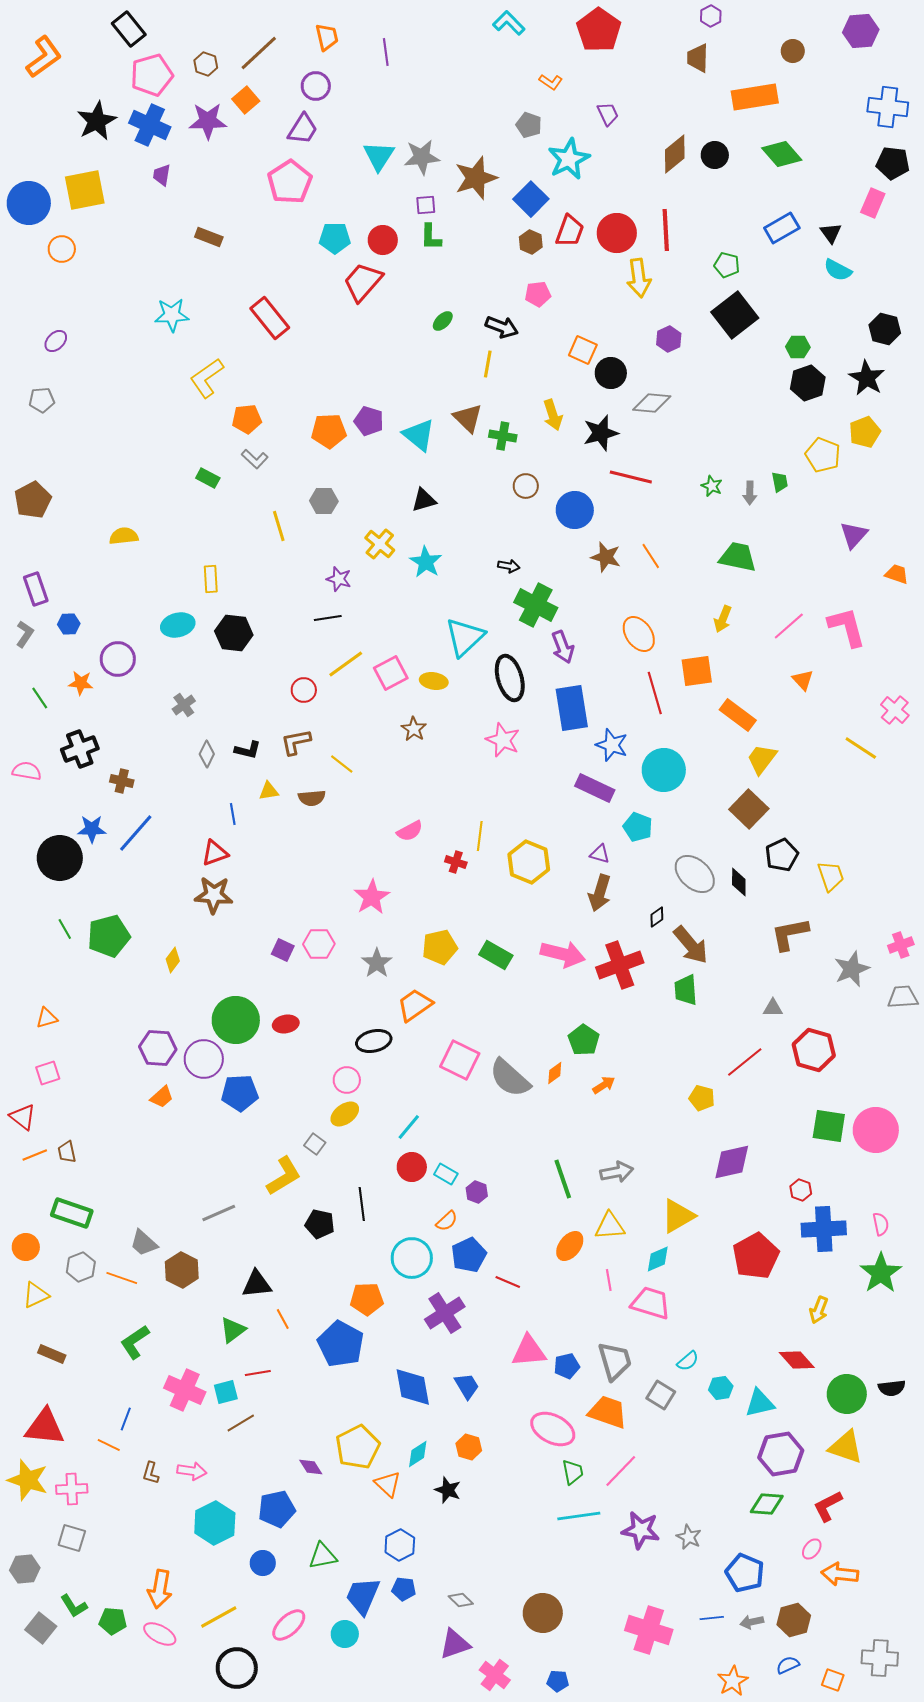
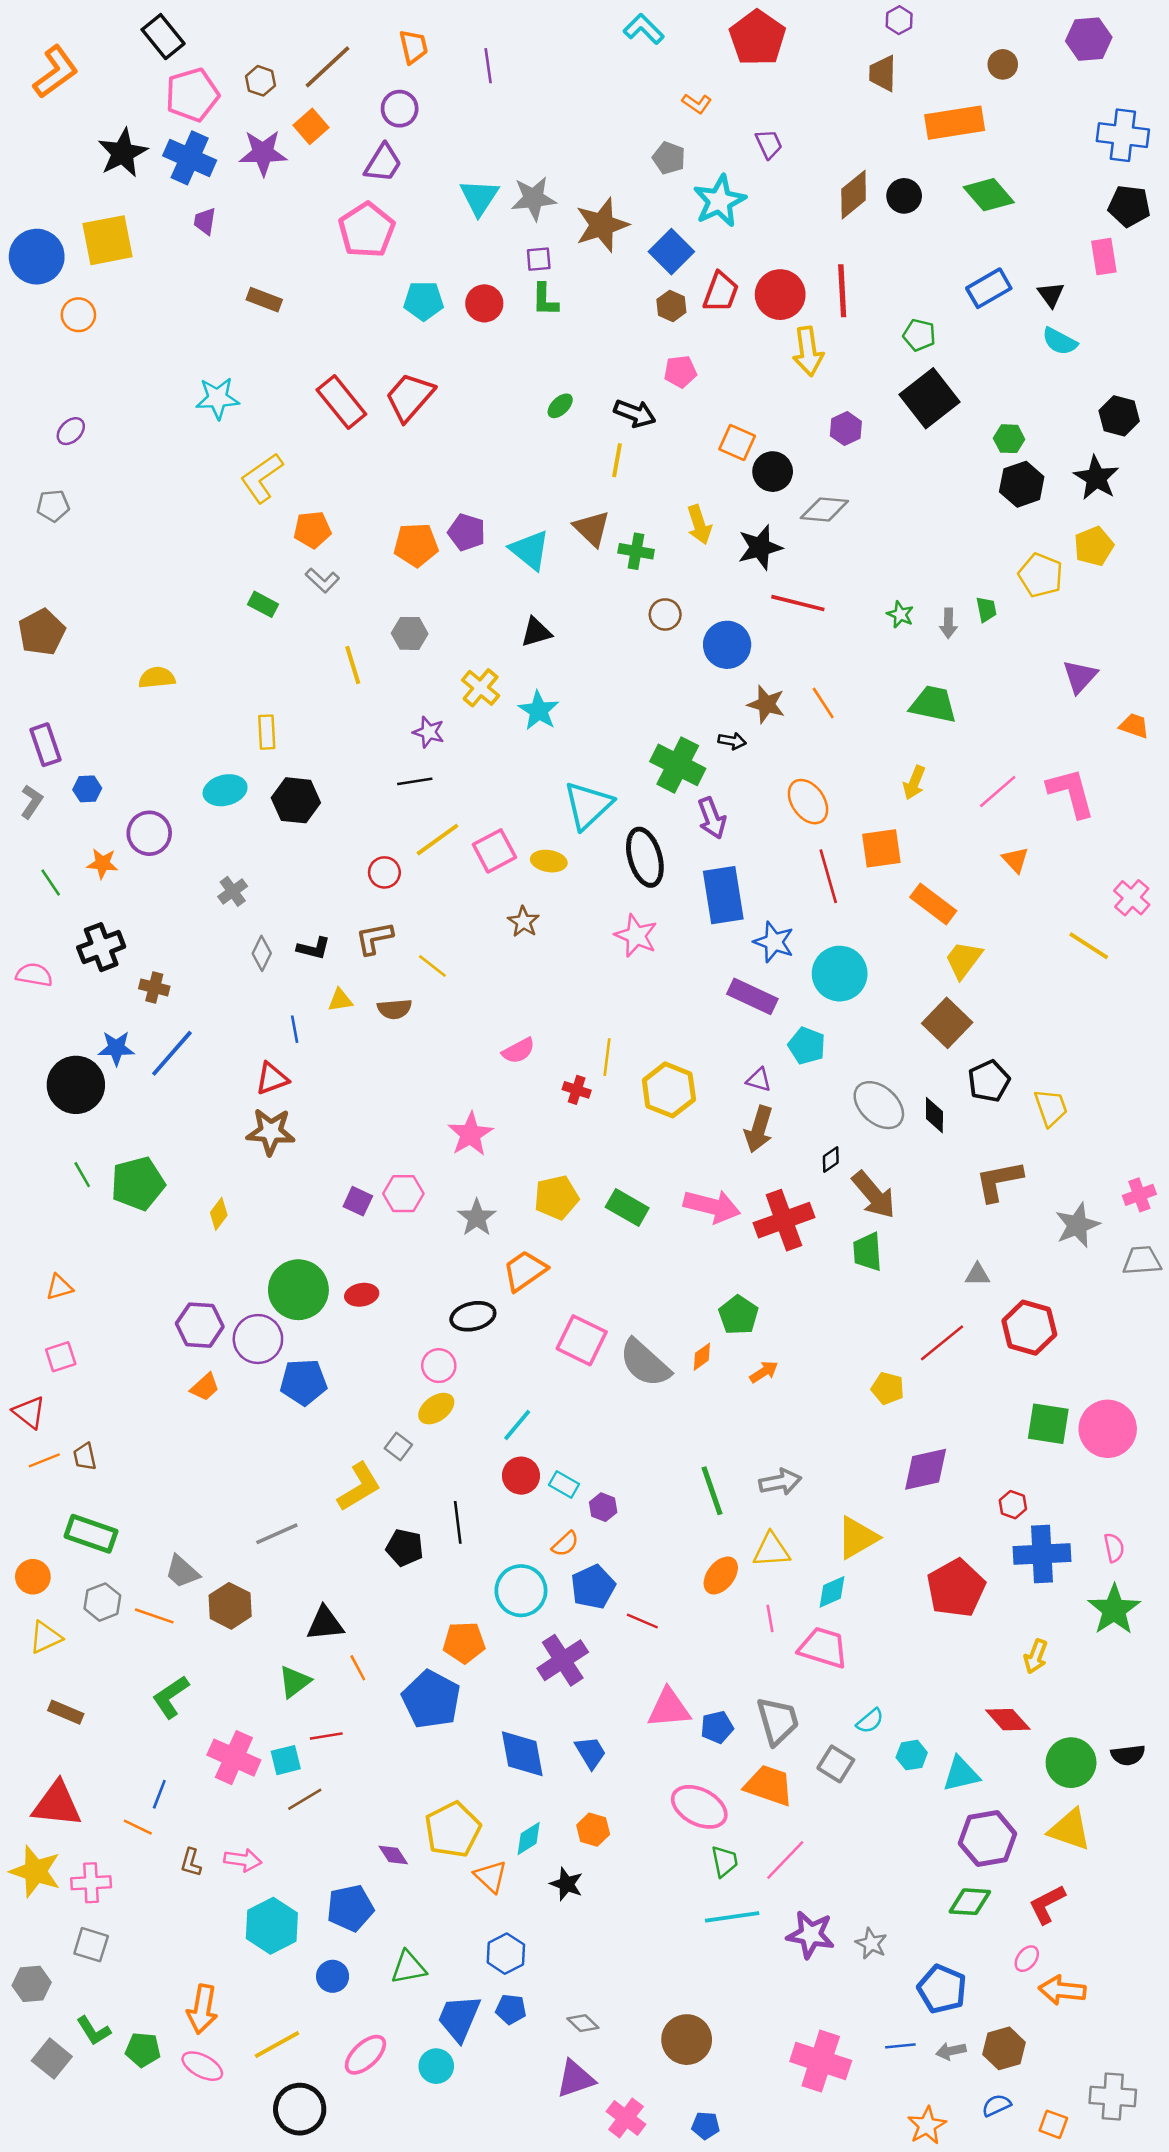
pink rectangle: (873, 203) -> (1104, 257), turned -32
red trapezoid: (363, 282) -> (410, 397), moved
black arrow: (509, 566) -> (732, 741), moved

